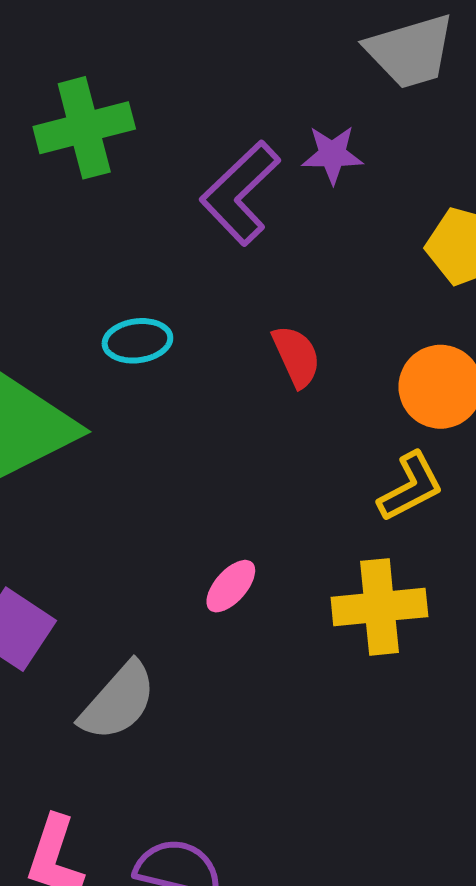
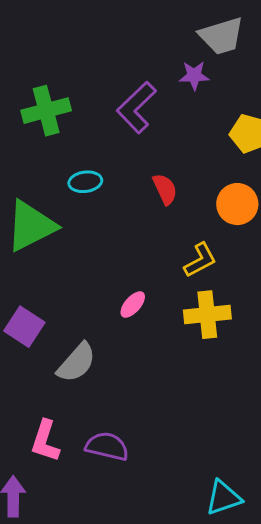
green cross: (84, 128) -> (46, 111), moved
purple star: (332, 155) -> (194, 76), moved
yellow L-shape: (411, 487) -> (200, 260), moved

